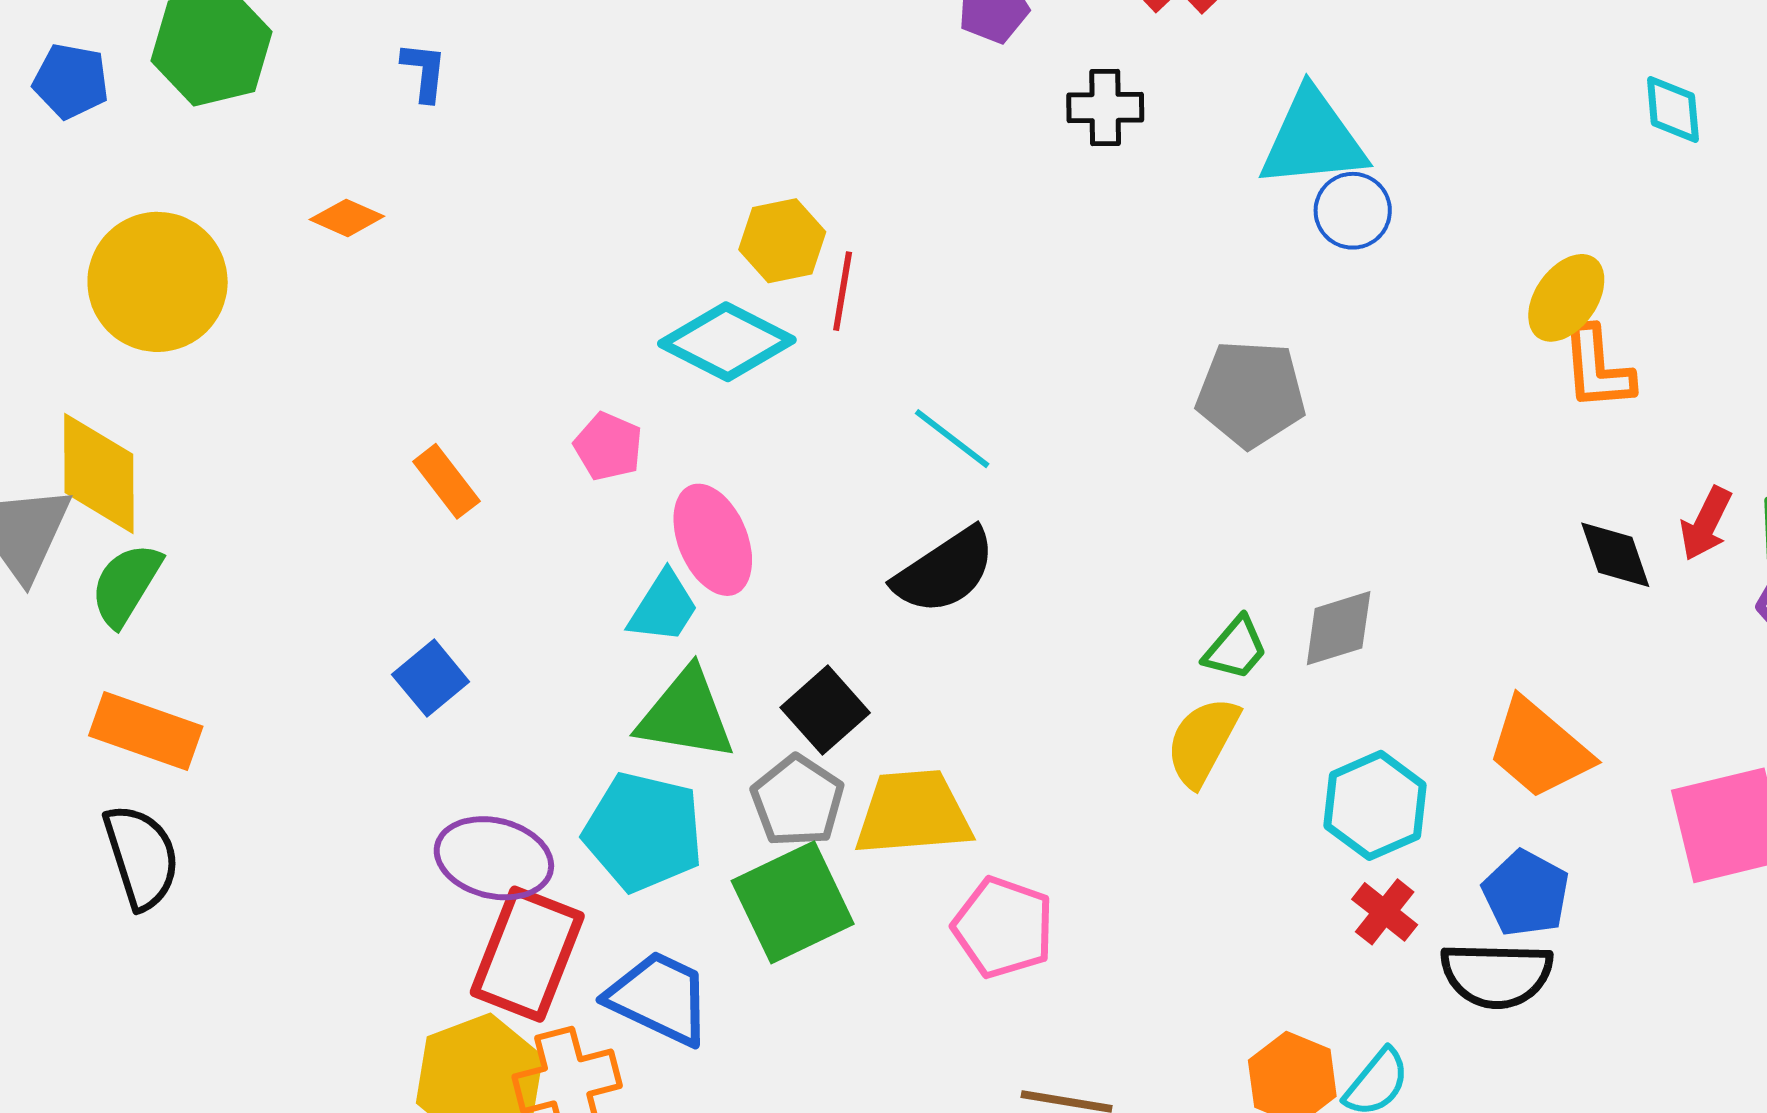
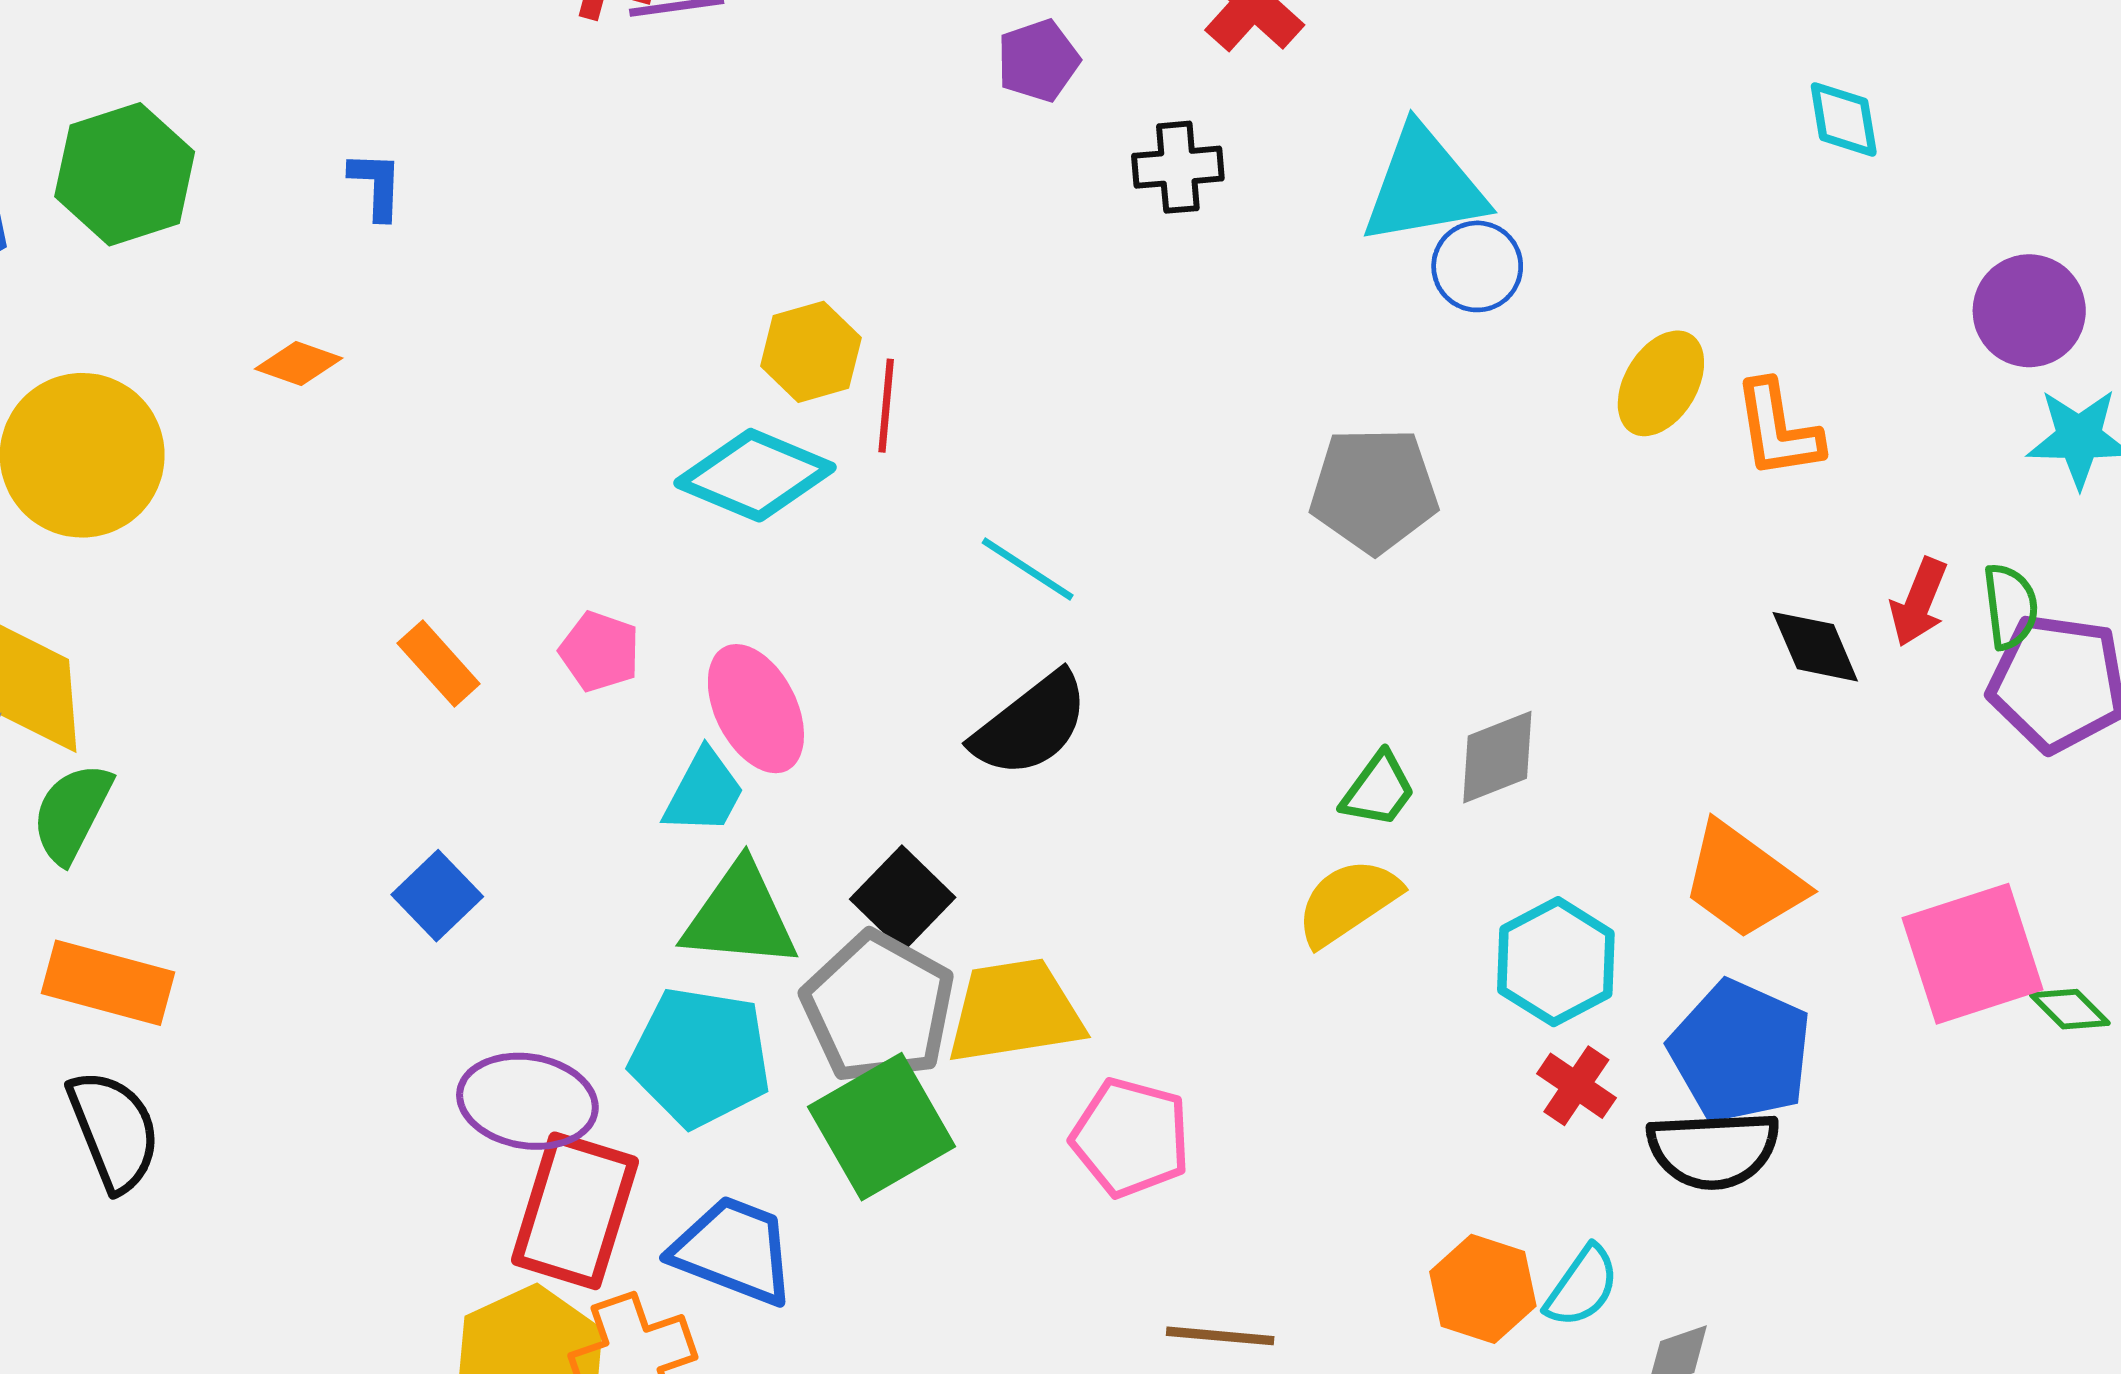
yellow ellipse: (1566, 298) -> (1661, 383), moved
pink pentagon: (608, 447) -> (600, 651), moved
yellow semicircle: (1203, 742) -> (1348, 902), turned 32
gray pentagon: (798, 801) -> (878, 1007), size x1.4
blue pentagon: (1526, 893) -> (1740, 1051), size x1.4

